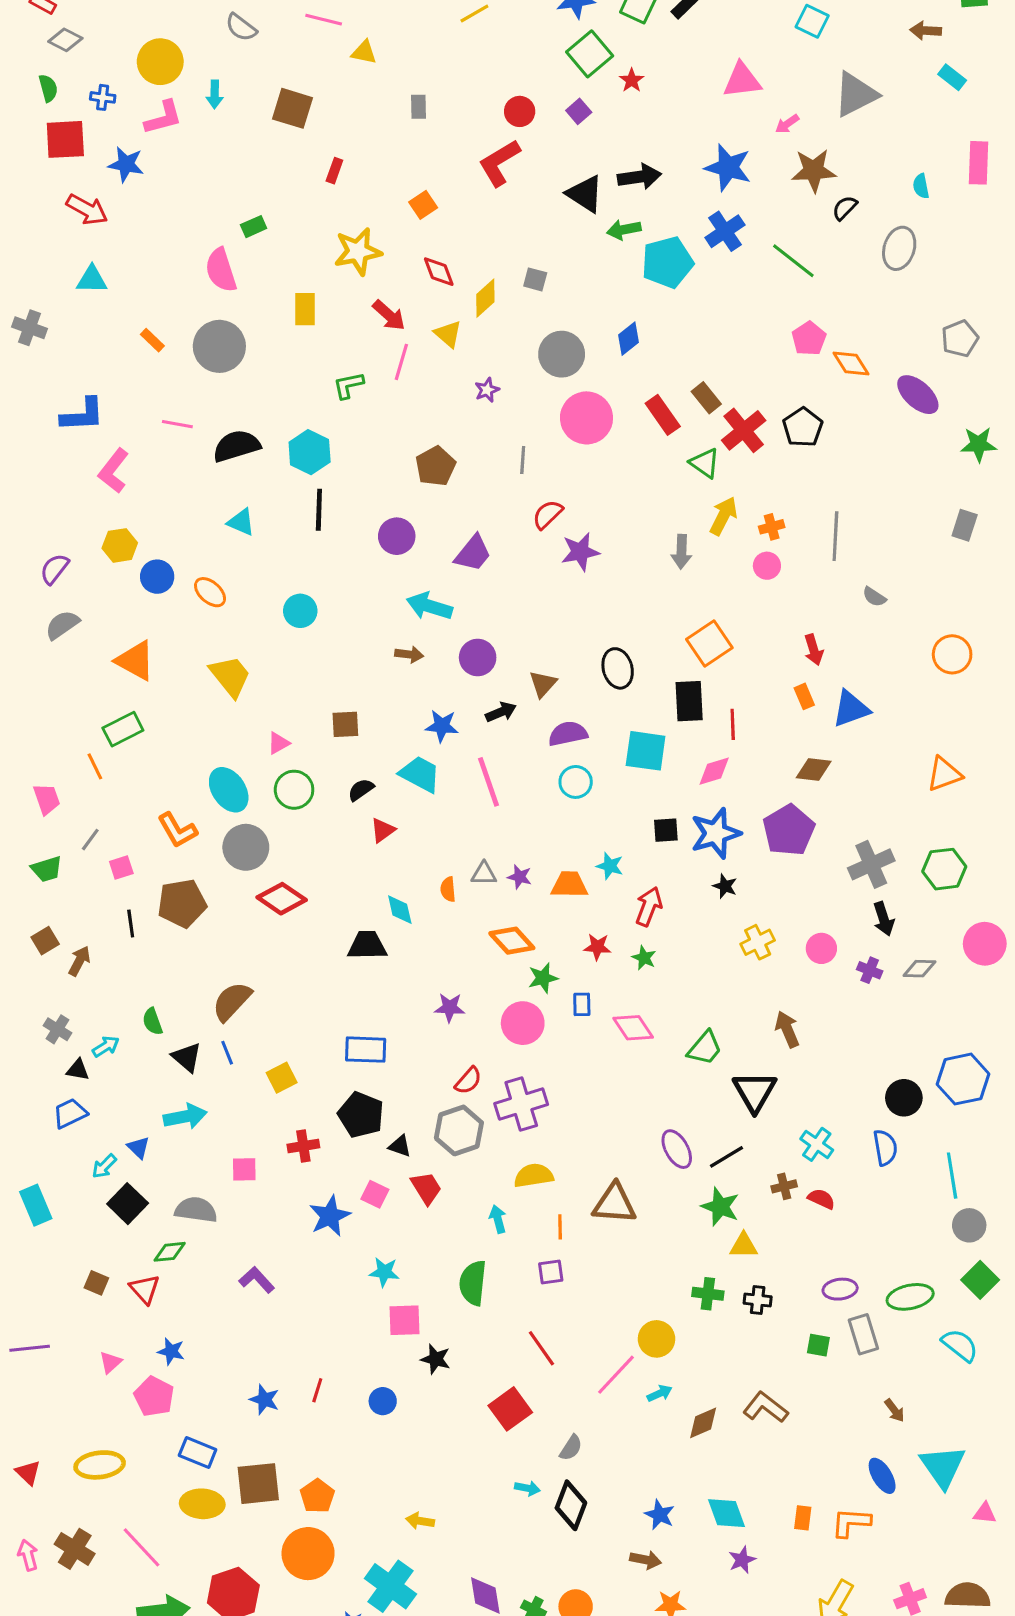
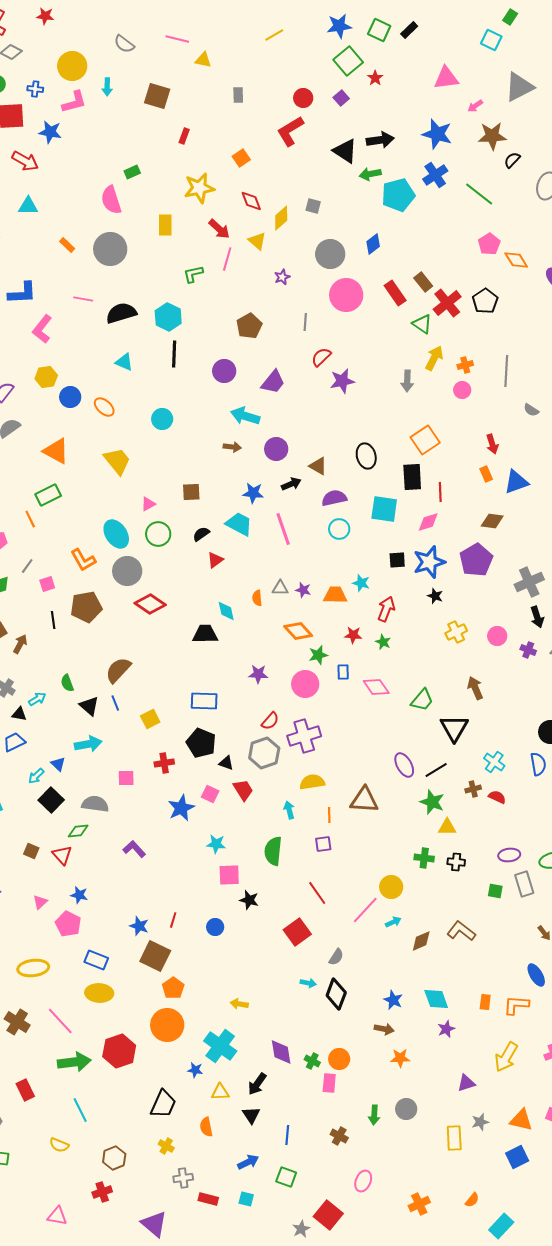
brown triangle: (543, 684) -> (318, 466), turned -42
brown square: (258, 1484) -> (155, 956), moved, turned 32

